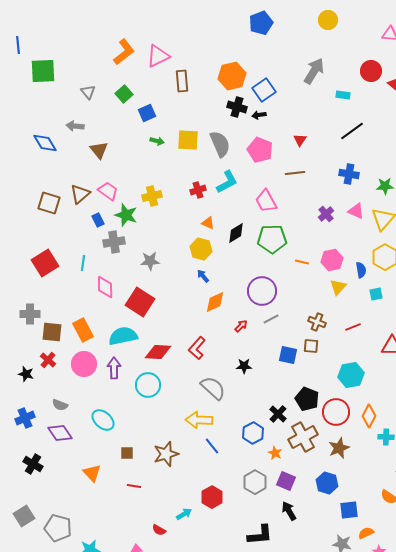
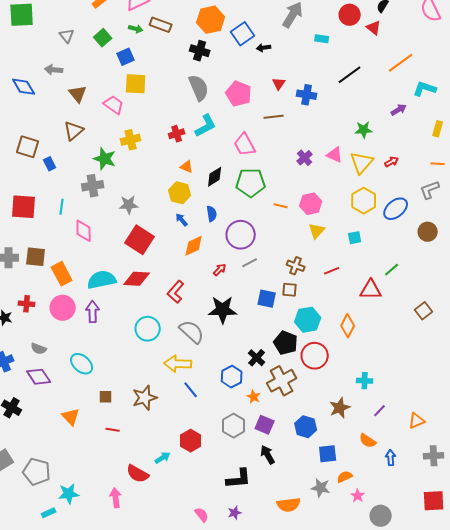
brown rectangle: (182, 81) -> (161, 25), turned -65
black cross: (237, 107) -> (200, 51), moved
black arrow: (259, 115) -> (264, 48), moved
black line: (352, 131) -> (350, 75), moved
yellow square: (188, 140) -> (136, 84), moved
green arrow: (157, 141) -> (136, 29), moved
blue cross: (349, 174) -> (307, 95), moved
pink trapezoid: (108, 191) -> (114, 105), moved
brown triangle: (80, 194) -> (74, 131), moved
blue rectangle: (98, 220) -> (50, 164), moved
red square: (45, 263) -> (24, 207), turned 36
blue semicircle: (361, 270) -> (212, 214), moved
red square: (140, 302) -> (140, 240), moved
brown square: (52, 332) -> (36, 257), moved
red diamond: (158, 352) -> (137, 279), moved
red cross: (48, 360) -> (27, 304), turned -35
black star: (244, 366) -> (223, 310), size x1.8
cyan hexagon: (351, 375) -> (308, 320), moved
cyan circle: (148, 385) -> (148, 329), moved
orange diamond: (369, 416) -> (348, 326), moved
brown star: (339, 448) -> (340, 408), moved
red semicircle: (159, 530) -> (138, 474), size x1.6

